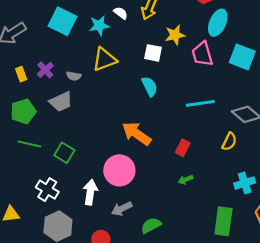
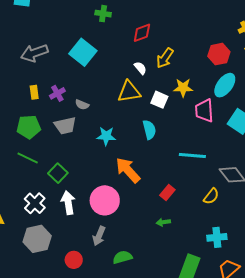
white semicircle: (121, 13) -> (140, 68), moved
cyan star: (99, 26) -> (106, 136), moved
yellow triangle: (104, 59) -> (129, 92), moved
white arrow: (90, 192) -> (68, 203), moved, turned -30
gray arrow: (122, 209) -> (99, 236), turned -54

